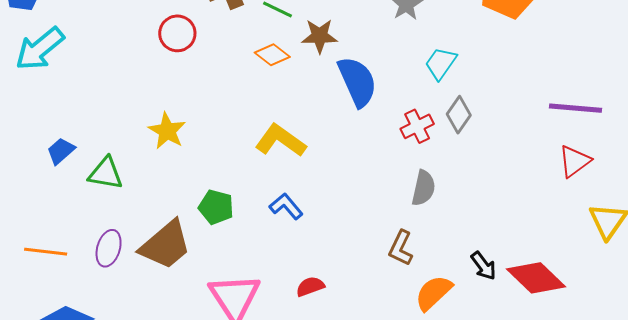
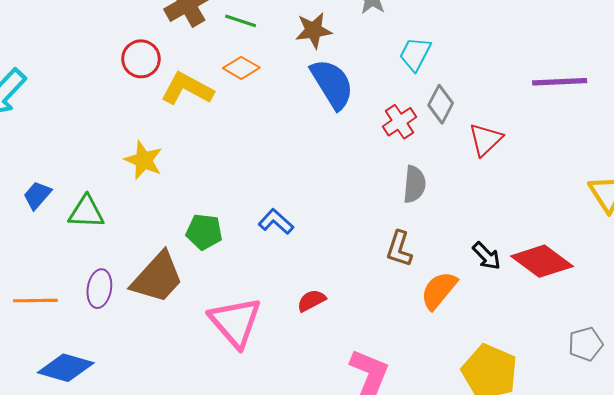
brown star: (320, 36) -> (314, 30), moved
yellow L-shape: (281, 141) -> (187, 89), moved
red triangle: (575, 161) -> (485, 140), moved

